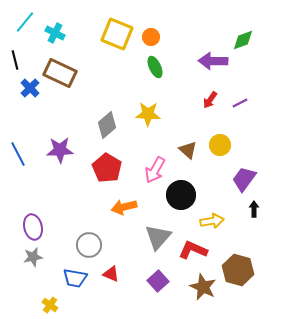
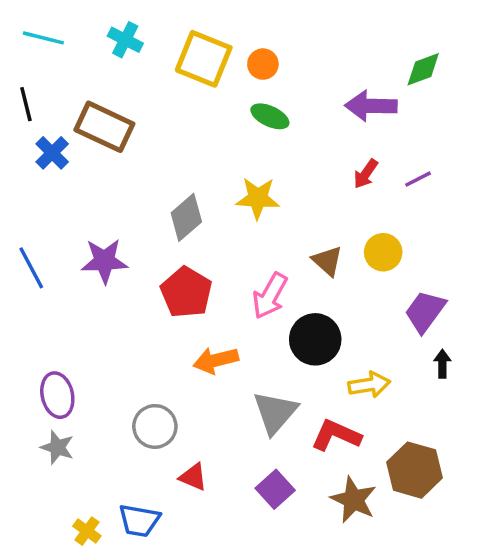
cyan line: (25, 22) -> (43, 38), turned 65
cyan cross: (55, 33) -> (125, 40), moved
green ellipse: (155, 67) -> (270, 116), turned -40
gray star: (33, 257) -> (57, 447), turned 30
blue trapezoid: (75, 278) -> (139, 521), moved

